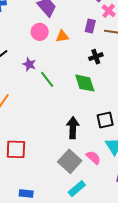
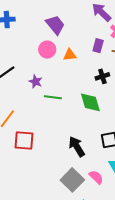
green line: (47, 79) -> (53, 97), turned -48
black arrow: (73, 128) -> (77, 147), turned -35
red square: (16, 149) -> (24, 141), moved

